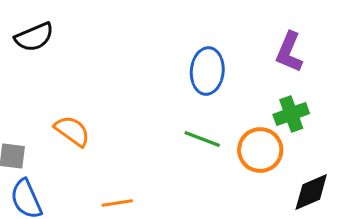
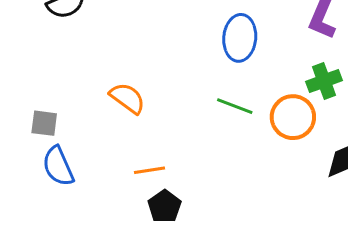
orange semicircle: (72, 131) -> (127, 98), moved

